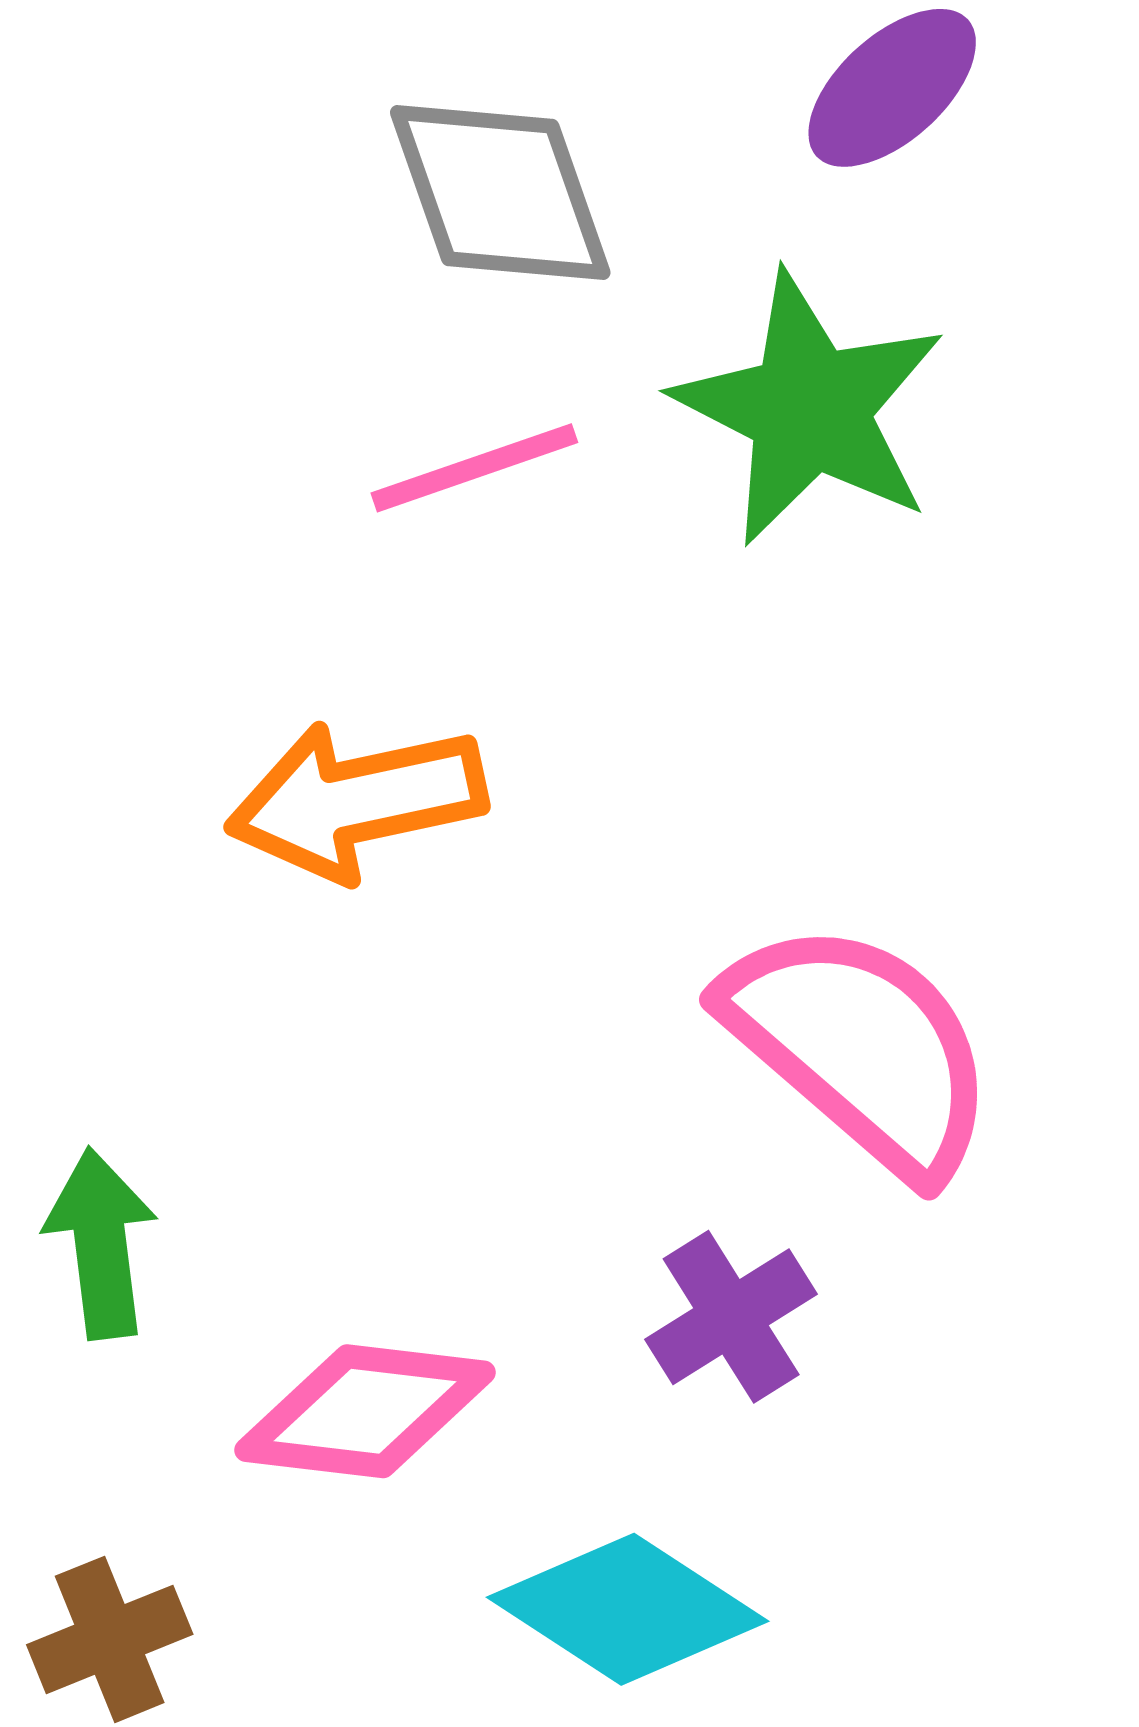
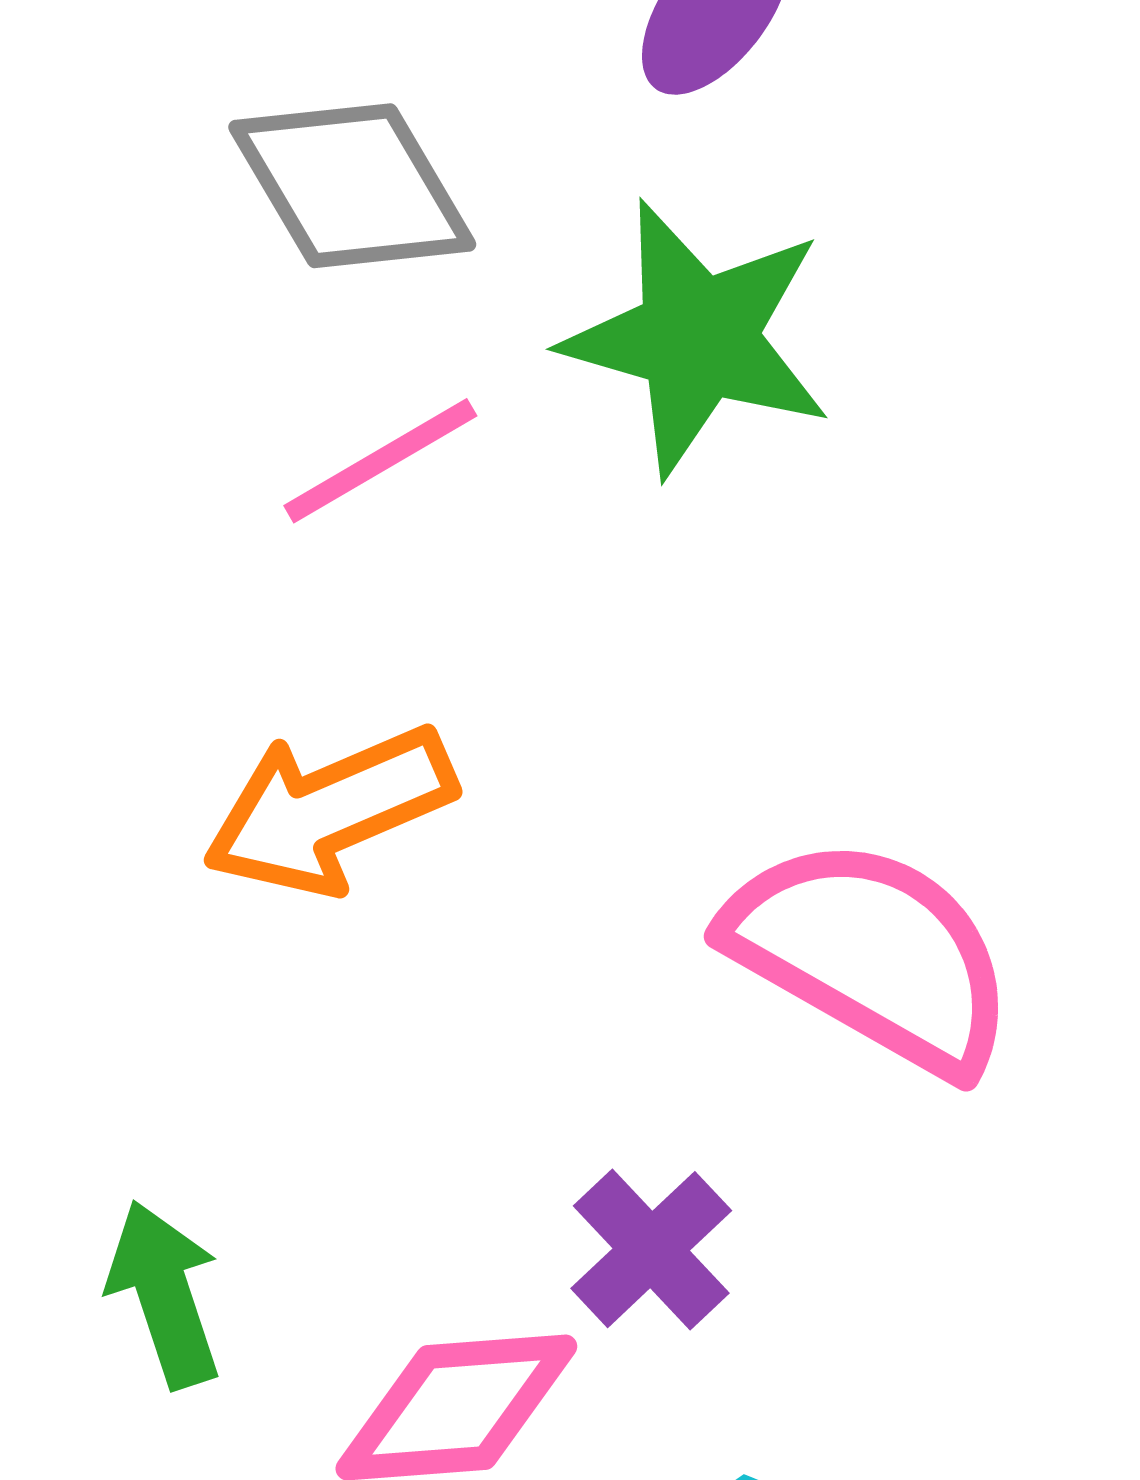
purple cross: (731, 1317) -> (651, 1250), moved

